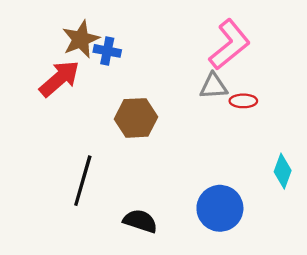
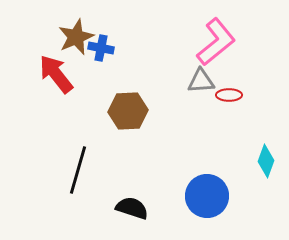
red arrow: (59, 79) -> (56, 74), turned -87

